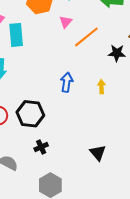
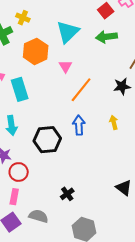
orange line: (86, 37) -> (81, 90), moved
black hexagon: (30, 114) -> (47, 140), moved

